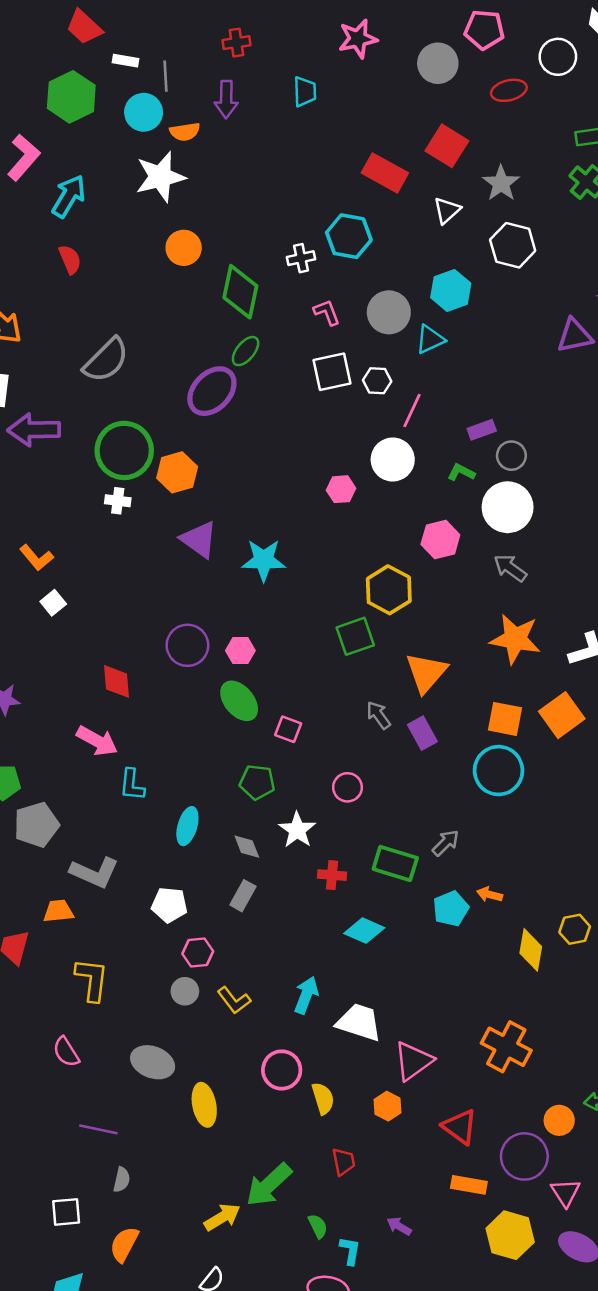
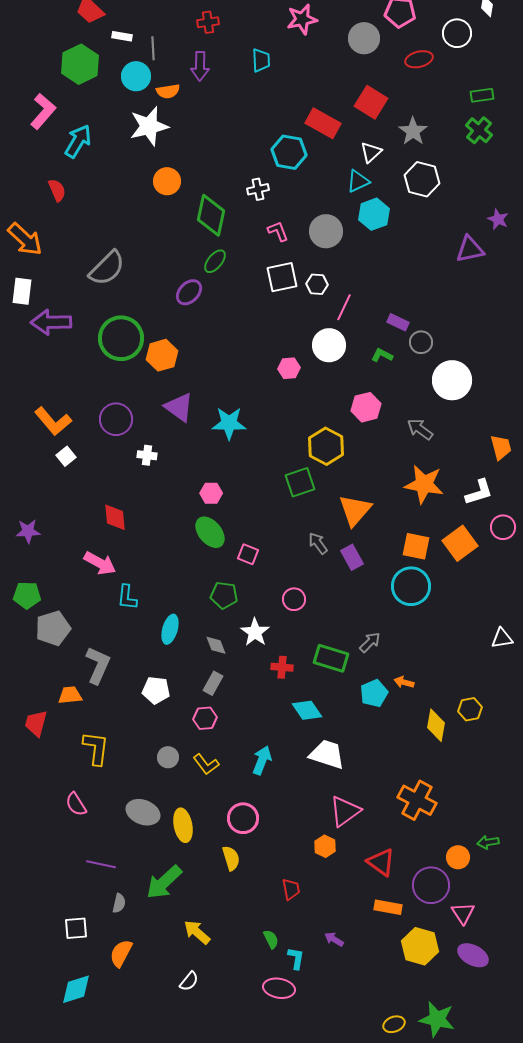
cyan hexagon: (349, 236) -> (289, 152), moved
red semicircle: (70, 259) -> (57, 190), moved
cyan triangle: (430, 339) -> (358, 181), moved
purple ellipse: (212, 391) -> (189, 292), size x0.7
purple rectangle: (482, 430) -> (398, 322), turned 45
white cross: (118, 501) -> (147, 455), moved
white circle: (508, 507) -> (452, 380), moved
orange L-shape: (36, 558) -> (53, 421), size x1.4
purple circle: (187, 645) -> (116, 419), moved
gray L-shape: (95, 873) -> (98, 665), turned -90
cyan diamond: (364, 931) -> (307, 710), turned 32
pink hexagon: (198, 953) -> (205, 718), moved
white trapezoid: (359, 1022) -> (327, 754), moved
yellow semicircle: (323, 1098) -> (231, 858), moved
yellow ellipse: (204, 1105) -> (183, 825), moved
green arrow: (269, 1185) -> (164, 882), moved
yellow arrow: (222, 1217) -> (197, 932), turned -108

